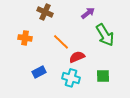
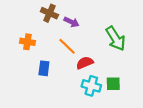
purple arrow: (88, 13) -> (72, 22), moved, turned 64
blue rectangle: (39, 72) -> (44, 68), moved, turned -56
cyan cross: (71, 78) -> (91, 86), moved

